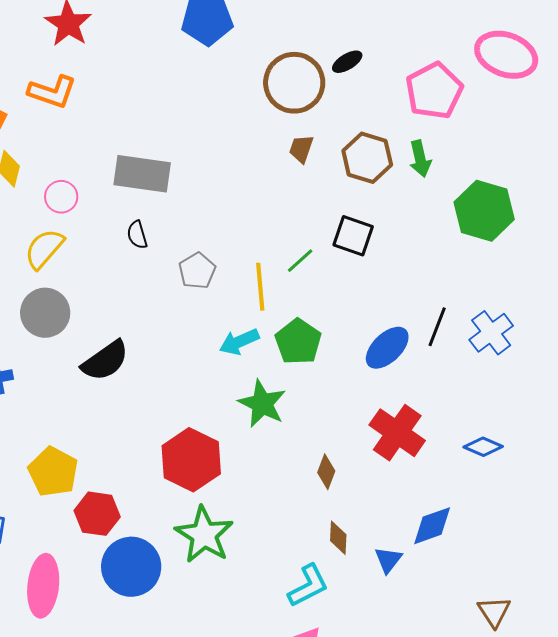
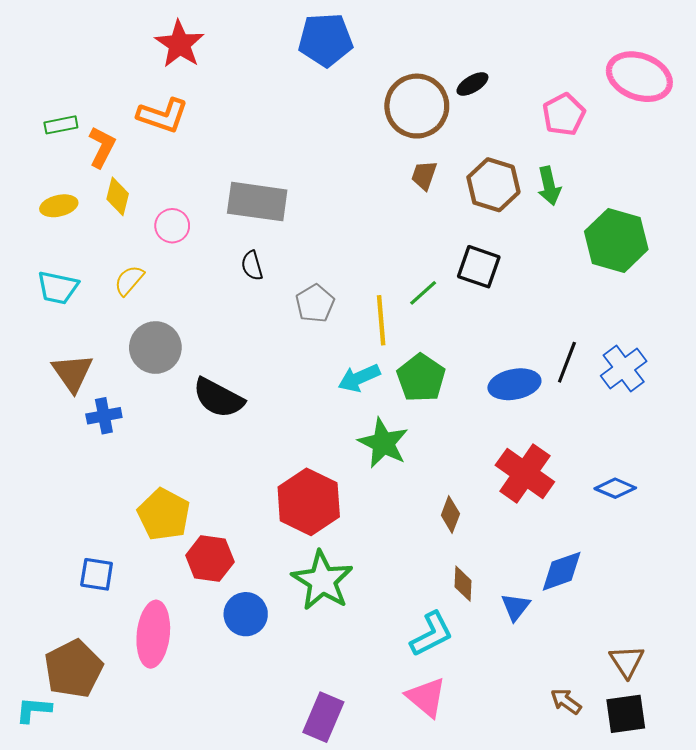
pink pentagon: (434, 91) -> (564, 114), size x0.7
yellow semicircle: (44, 249) -> (129, 280), moved, size x0.7
blue ellipse: (387, 348) -> (514, 384), turned 33
black semicircle: (105, 361) -> (218, 398), turned 63
blue circle: (131, 567) -> (246, 614), size x0.7

